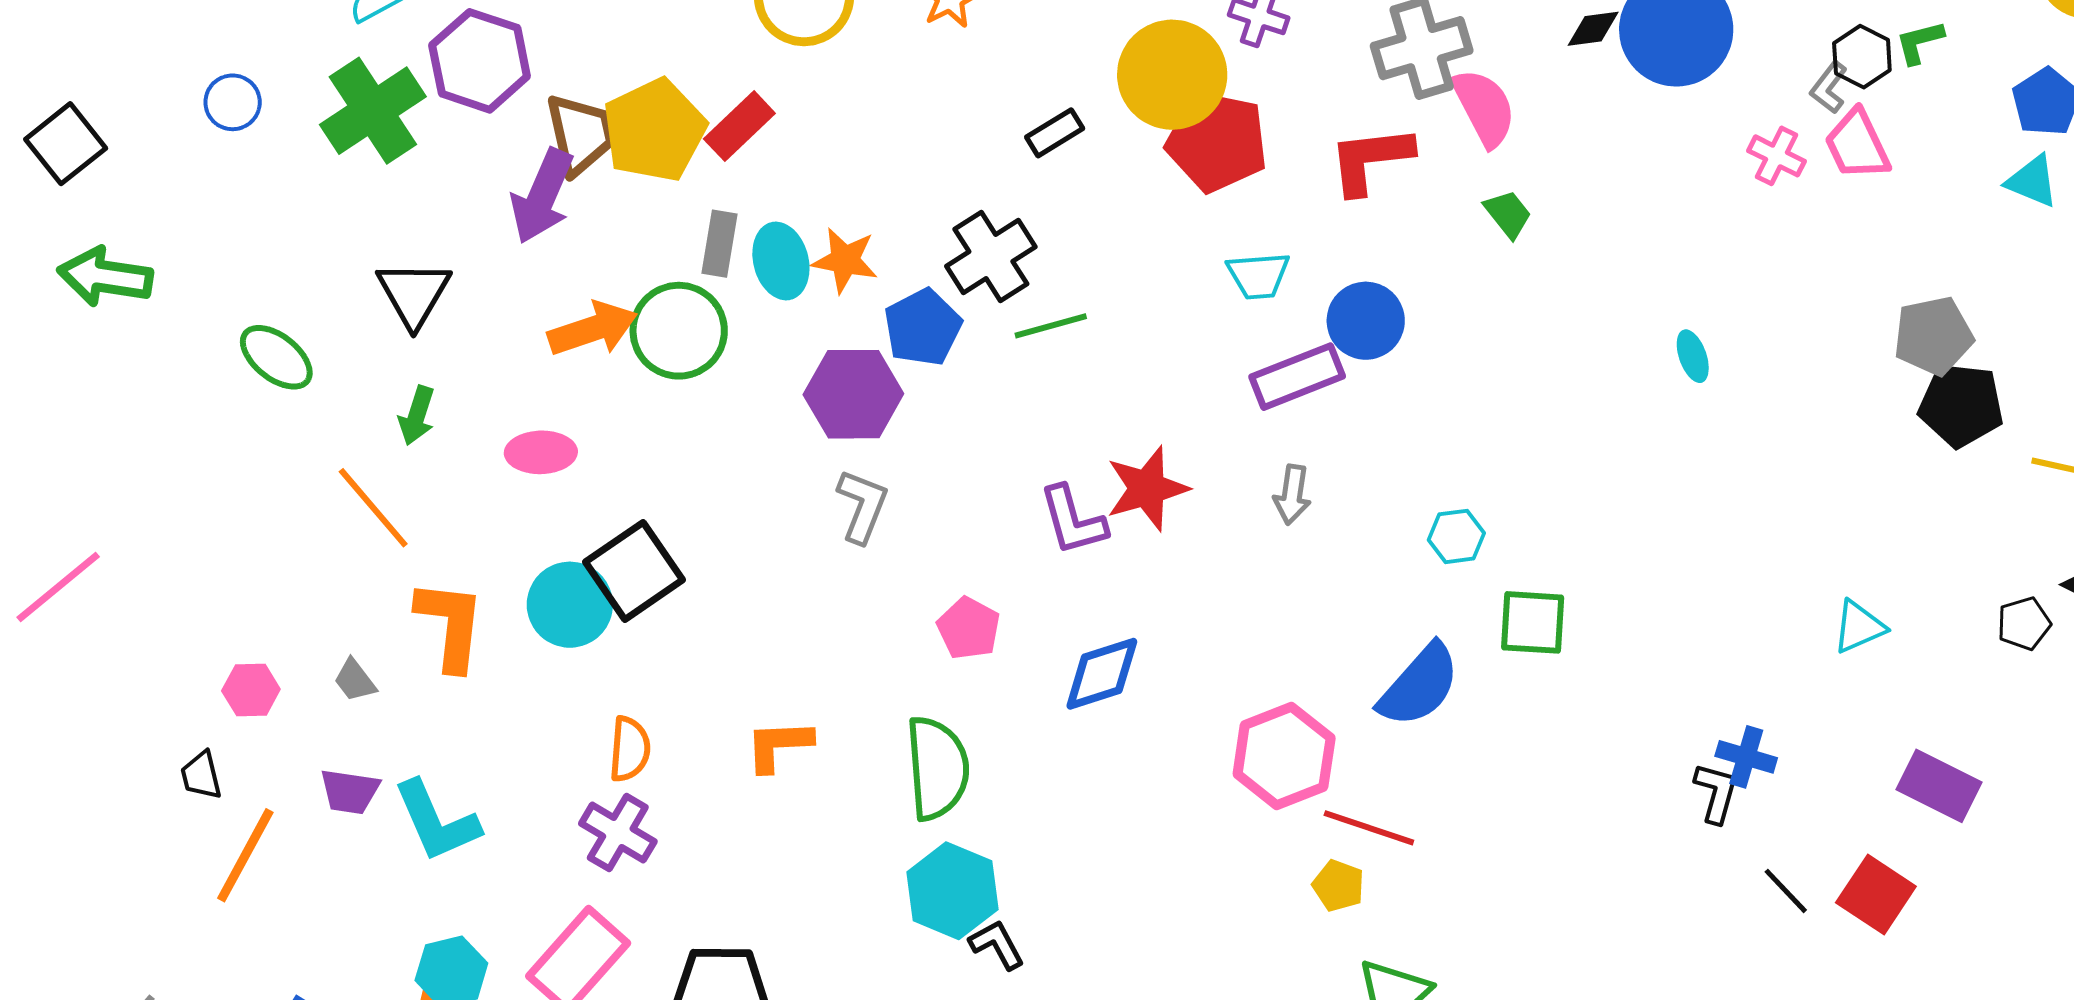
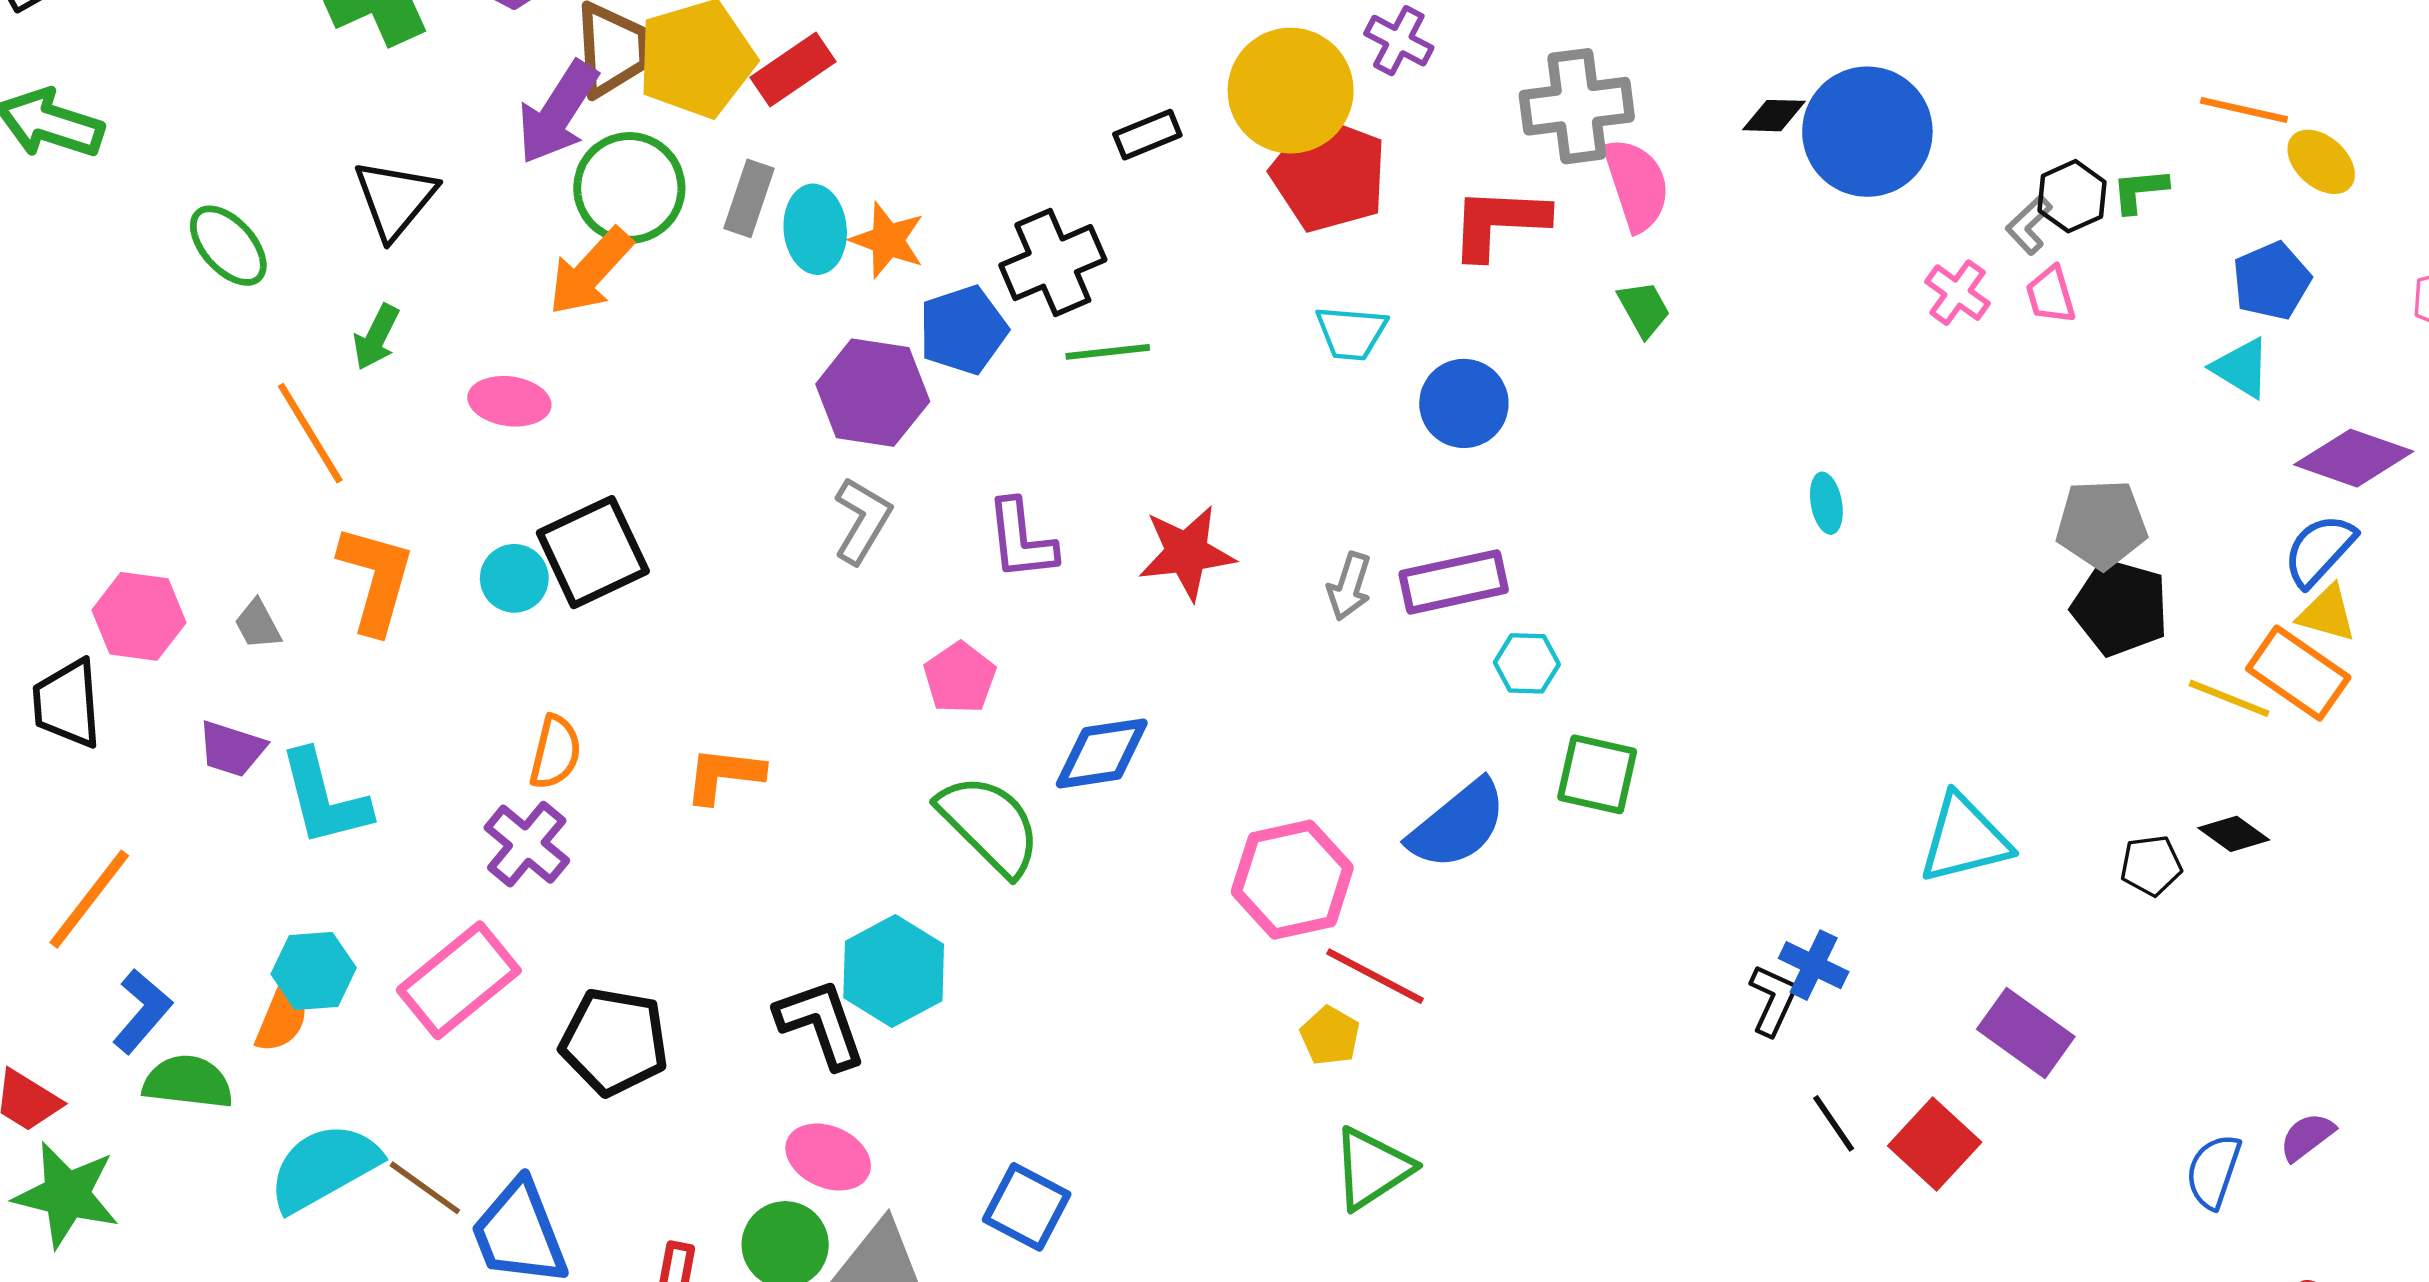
pink trapezoid: (1857, 145) -> (2051, 295), size x0.7
orange arrow: (593, 329) -> (590, 271), turned 142
green circle: (679, 331) -> (629, 188), moved
purple rectangle: (1297, 377) -> (1454, 582), moved
purple L-shape: (1073, 520) -> (1021, 540), moved
cyan circle: (570, 605) -> (514, 578), size x0.7
cyan triangle: (1859, 627) -> (1964, 839), size x1.5
pink hexagon: (251, 690) -> (139, 616), size x1.4
green semicircle: (937, 768) -> (990, 825), moved, turned -50
black trapezoid: (201, 775) -> (67, 704), size x1.6
orange line: (245, 855) -> (89, 899), moved
black L-shape: (997, 945) -> (821, 1023), moved, size x1.5

